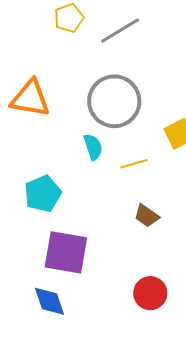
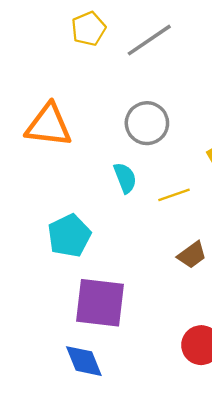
gray circle: (114, 101) -> (147, 123), size x0.7
brown trapezoid: (147, 216) -> (192, 255), turned -68

